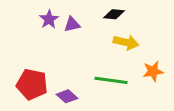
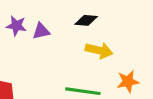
purple star: (49, 19) -> (16, 26), turned -30

